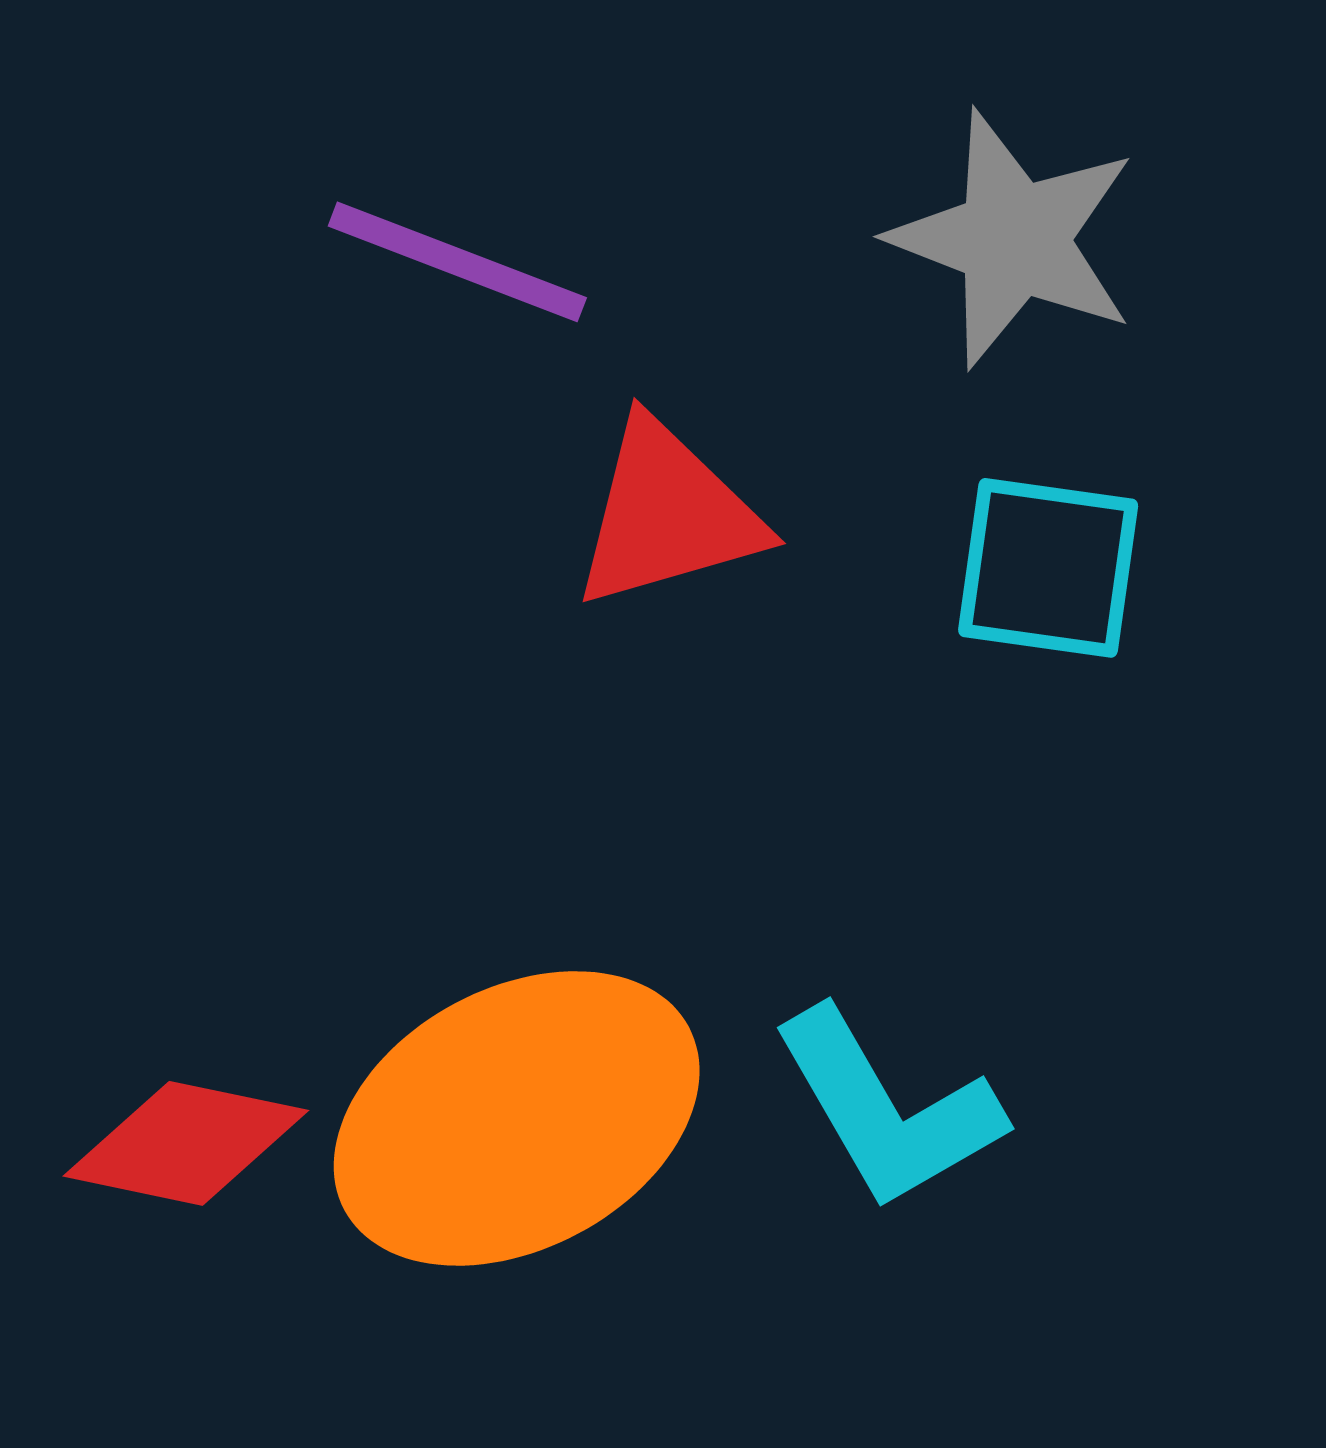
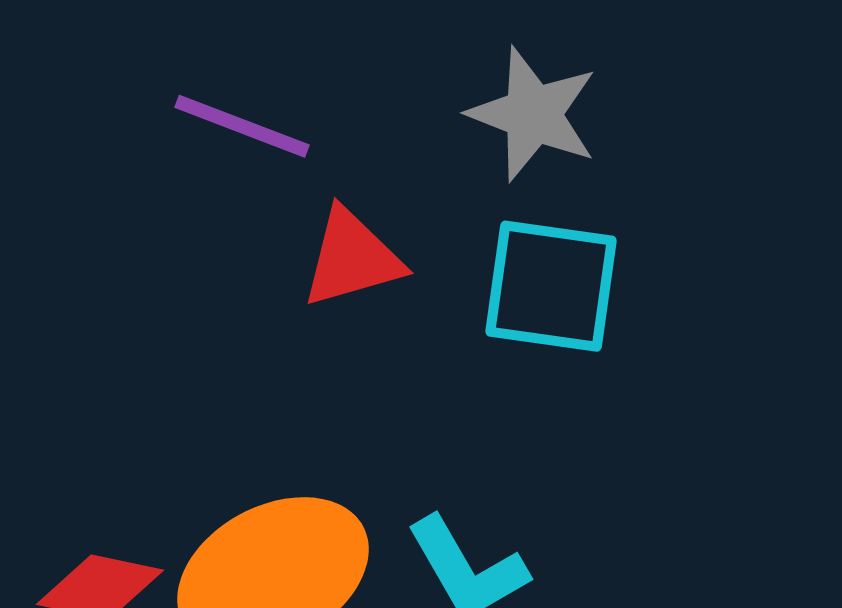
cyan square: (1048, 568) -> (551, 286), size x1.4

